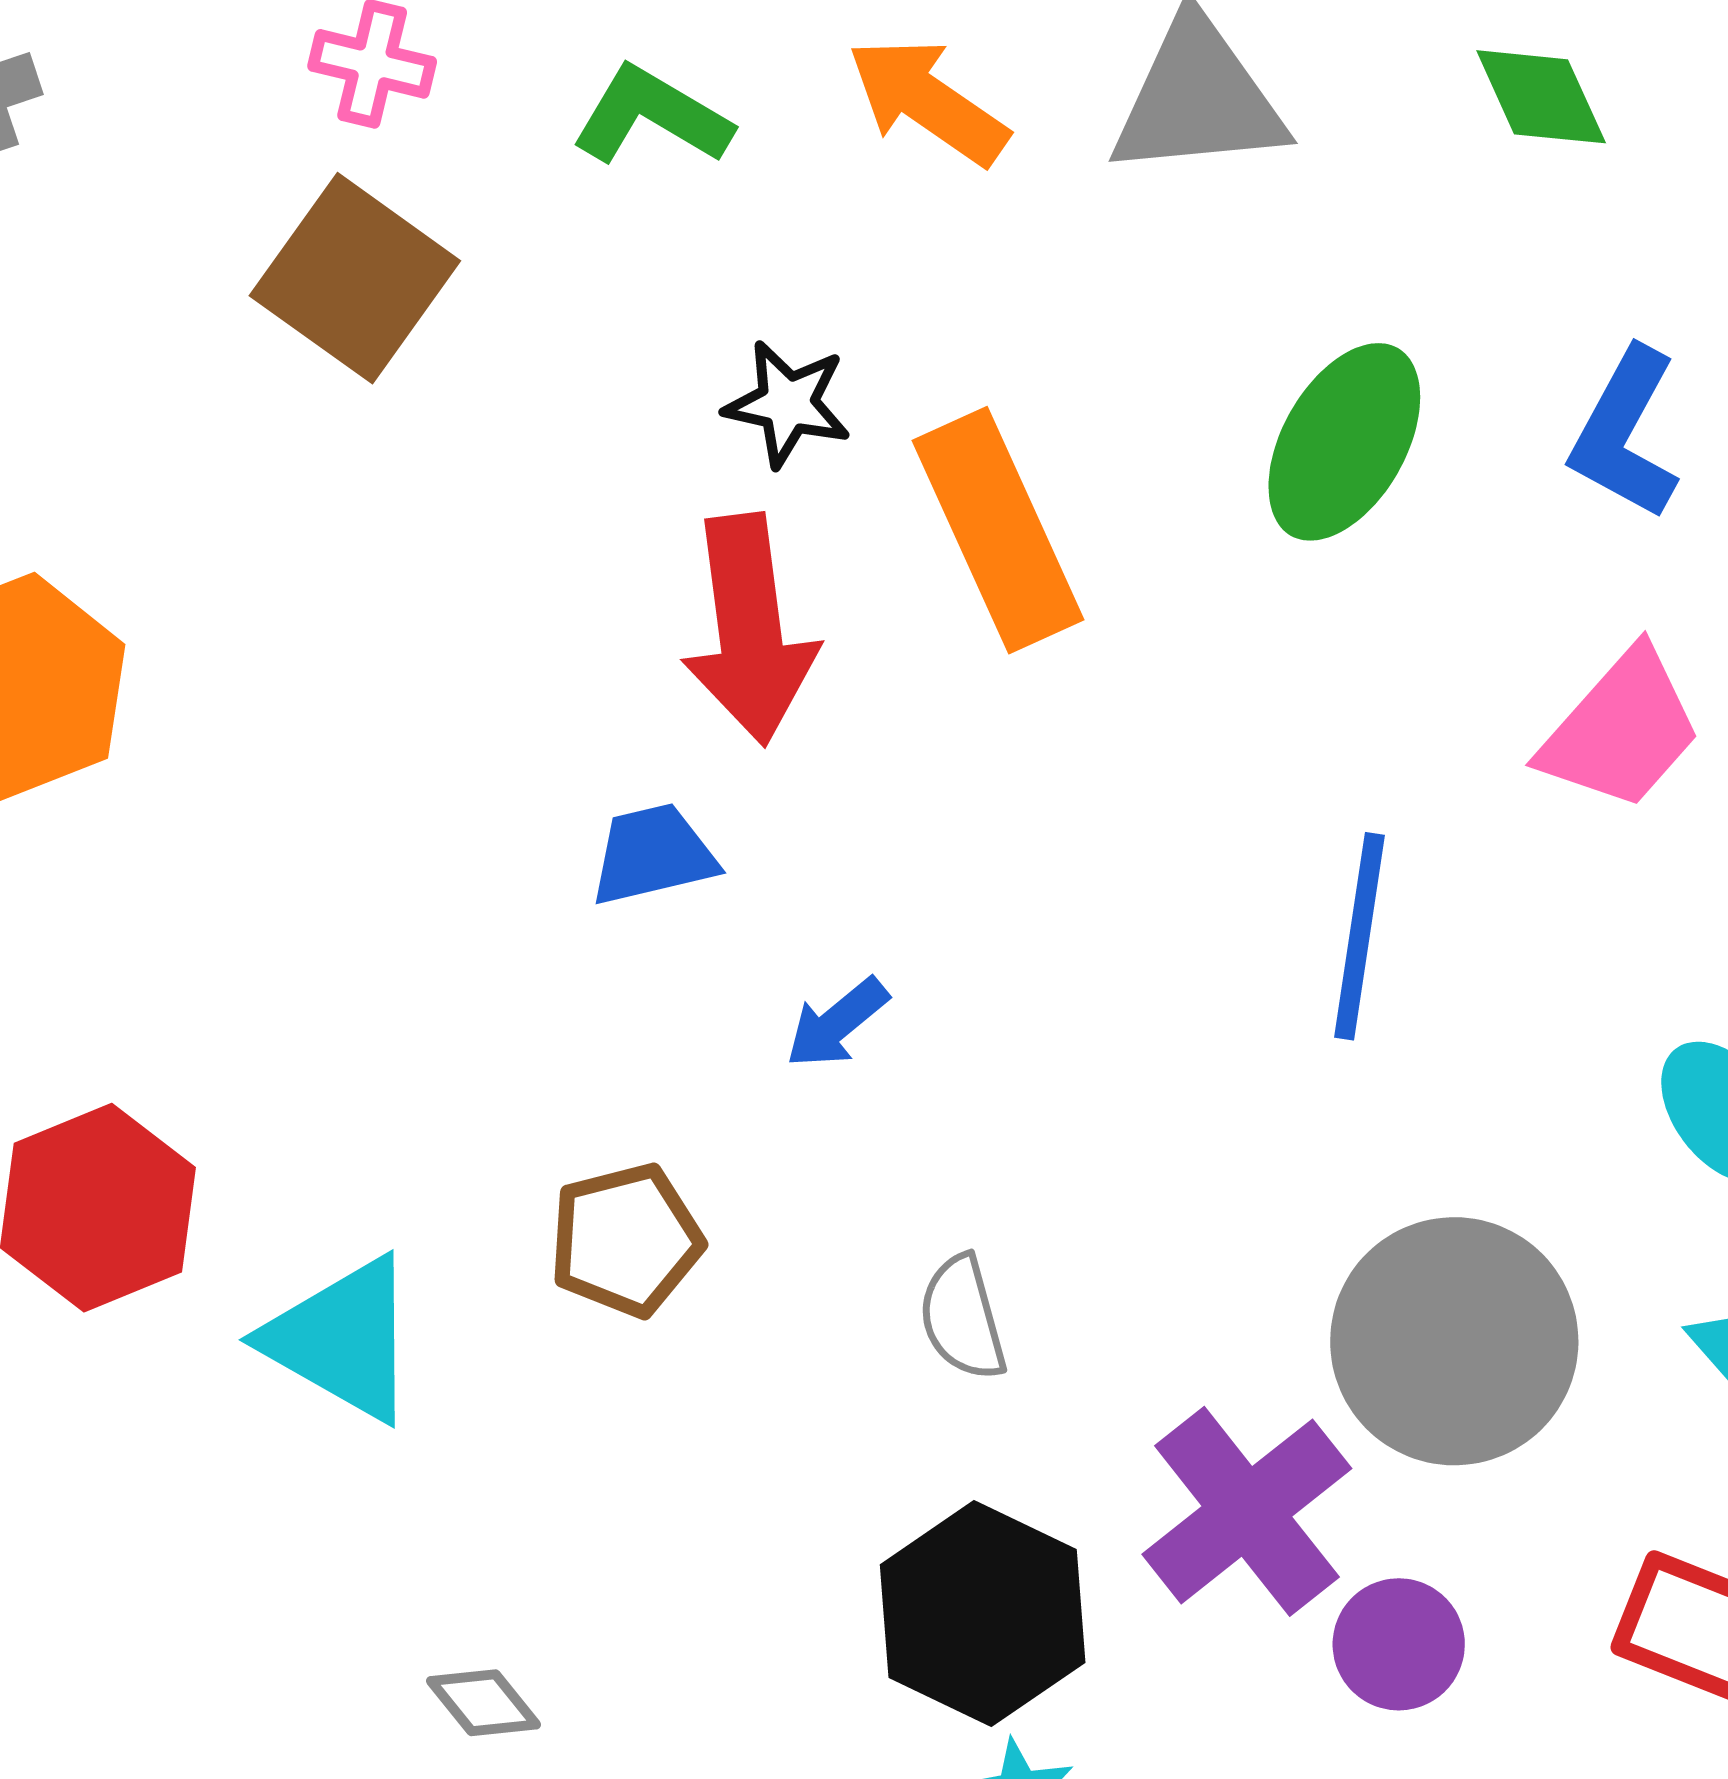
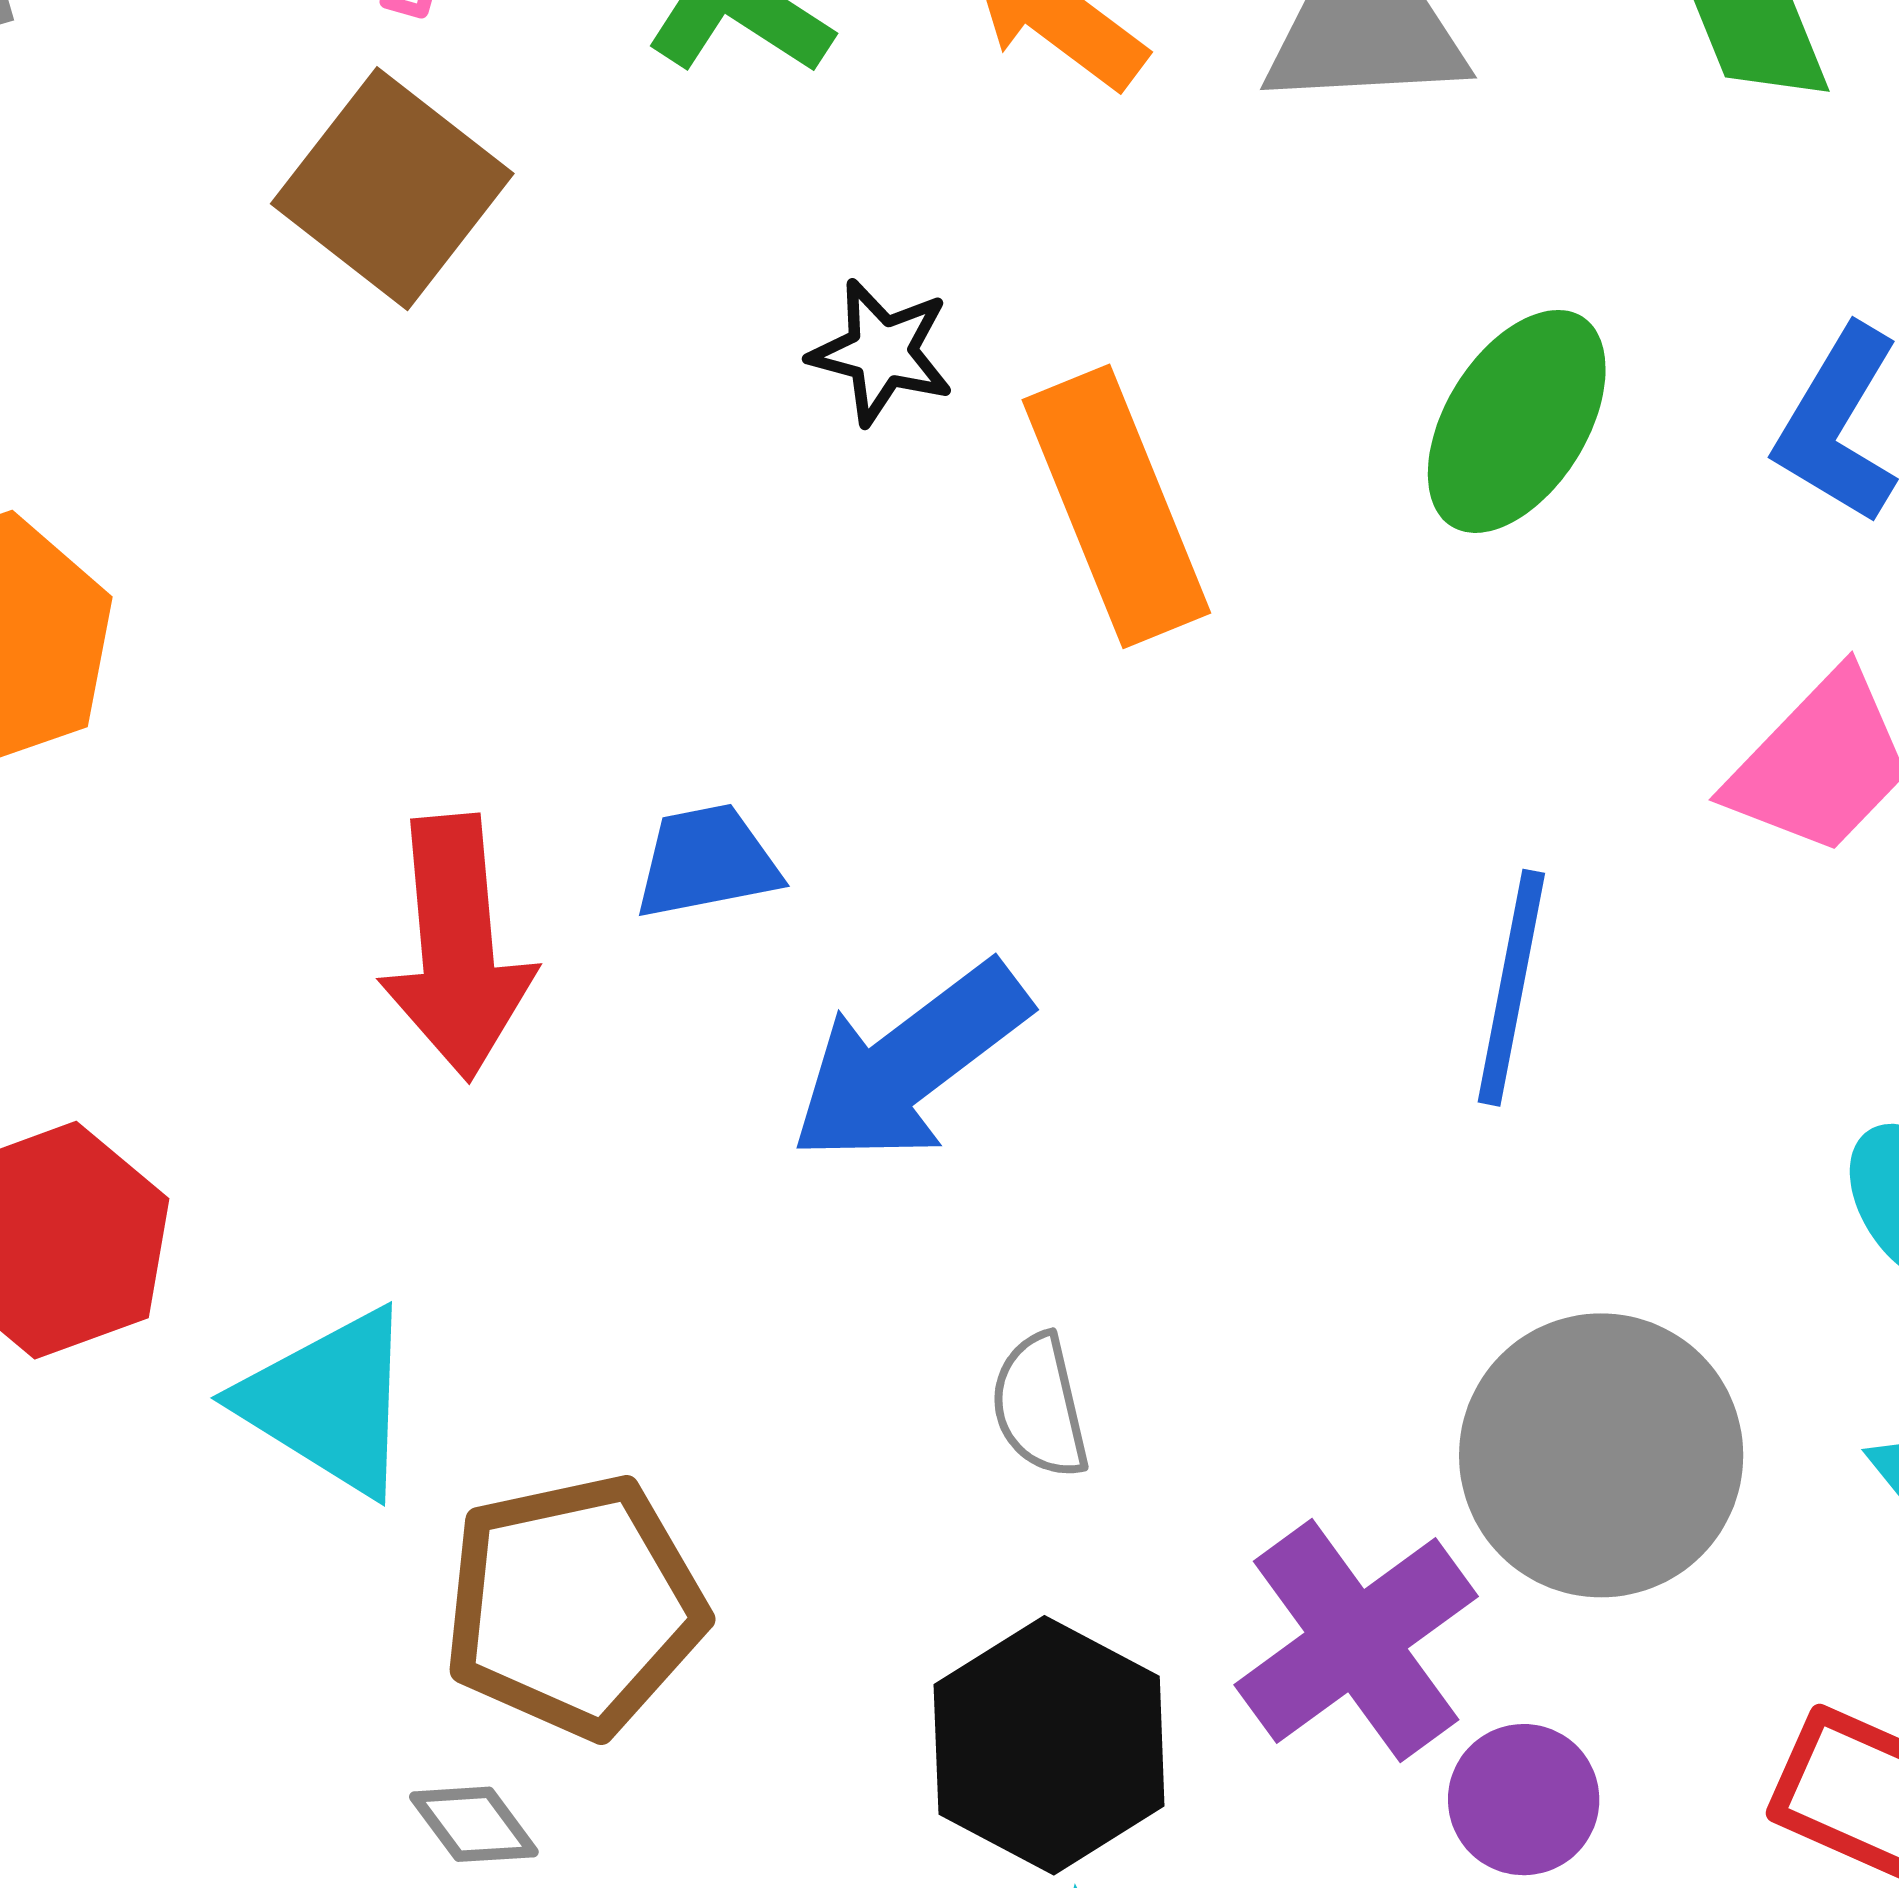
red arrow: (750, 629) -> (457, 947), moved
blue arrow: (837, 1023) -> (909, 1063), size x2.0
brown pentagon: (626, 1240) -> (574, 1606), moved, size x1.5

